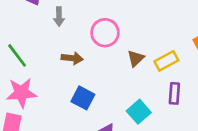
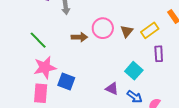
pink circle: (105, 33) -> (103, 28), moved
blue square: (83, 98) -> (66, 82), moved

